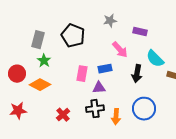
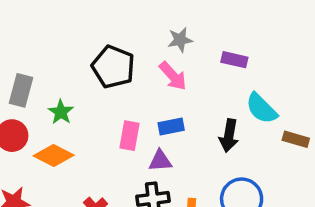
gray rectangle: (38, 40) -> (21, 90), moved
pink arrow: (120, 50) -> (173, 76), moved

